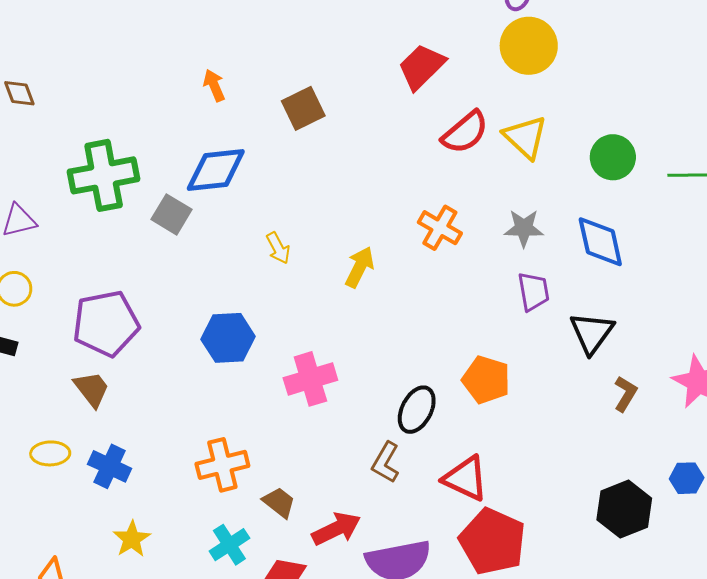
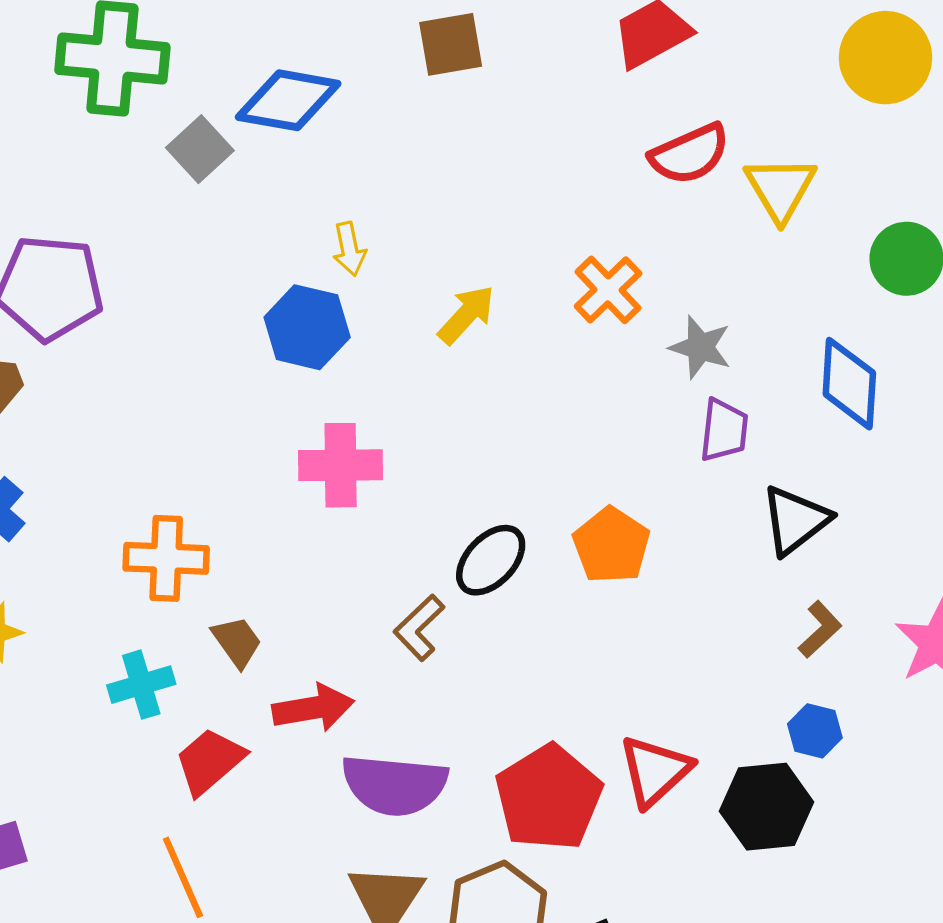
yellow circle: (529, 46) -> (886, 58), moved
gray star: (524, 228) -> (700, 347), moved
blue hexagon: (228, 338) -> (307, 327), moved
blue hexagon: (687, 478) -> (815, 731), moved
red triangle: (466, 479) -> (655, 771), moved, turned 36

